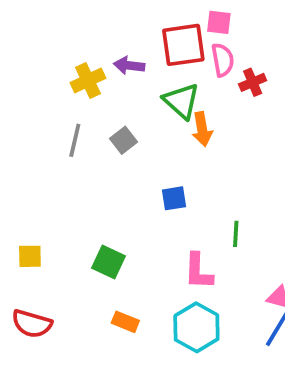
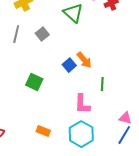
orange arrow: (202, 129) -> (84, 60), moved, turned -30
blue square: (174, 198) -> (69, 65), turned -32
green square: (109, 262) -> (34, 82), moved

